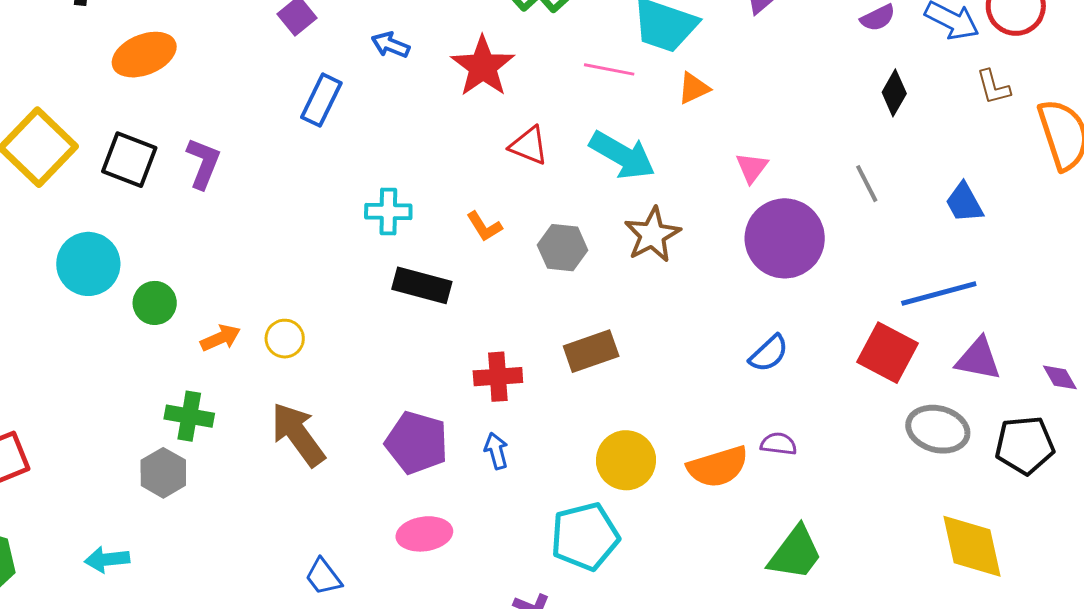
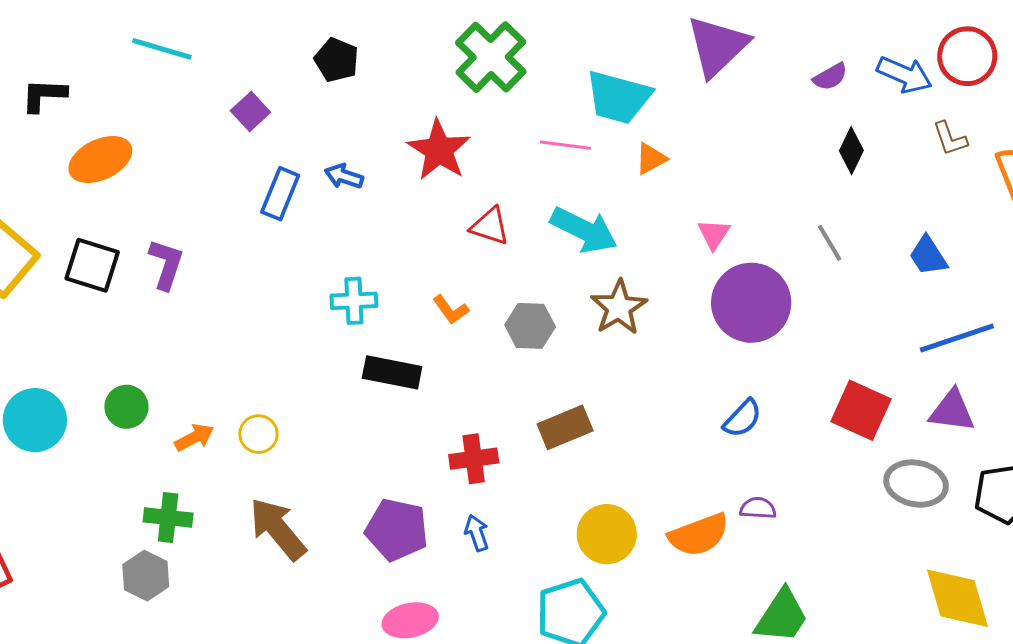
blue arrow: (390, 45) -> (344, 176), moved
cyan circle: (88, 264) -> (35, 420), moved
blue line: (939, 294) -> (957, 338), moved

